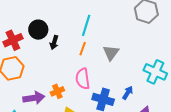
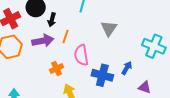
orange line: (83, 49) -> (66, 37), moved
purple arrow: (34, 98) -> (43, 41), moved

